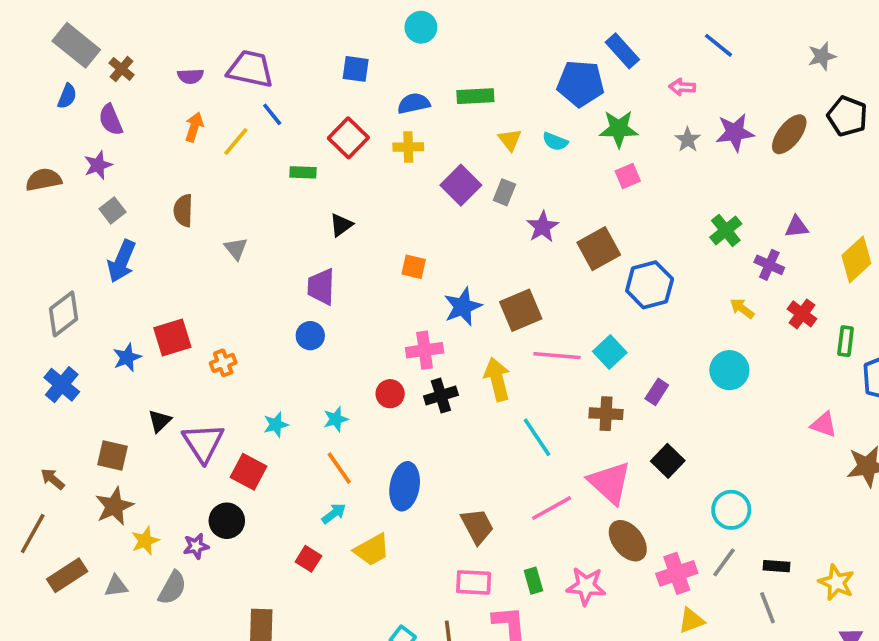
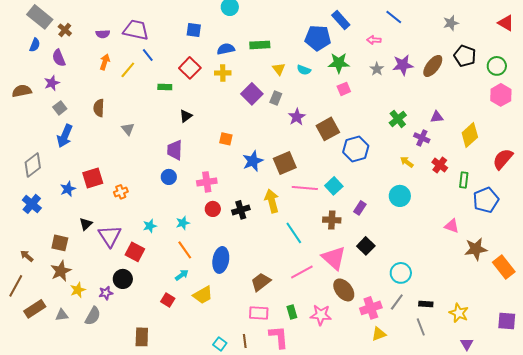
pink cross: (425, 350) -> (207, 182), moved
brown trapezoid: (477, 526) -> (261, 282), turned -100

